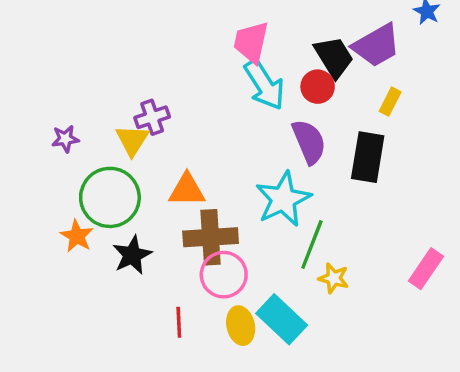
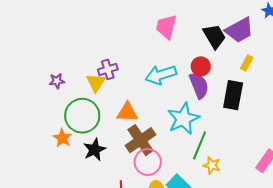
cyan arrow: (264, 85) -> (161, 75), moved, turned 104
red circle: (318, 87) -> (201, 66), moved
brown cross: (211, 237) -> (141, 140), turned -32

